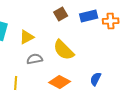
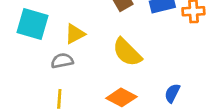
gray semicircle: (35, 59) -> (62, 61), moved

